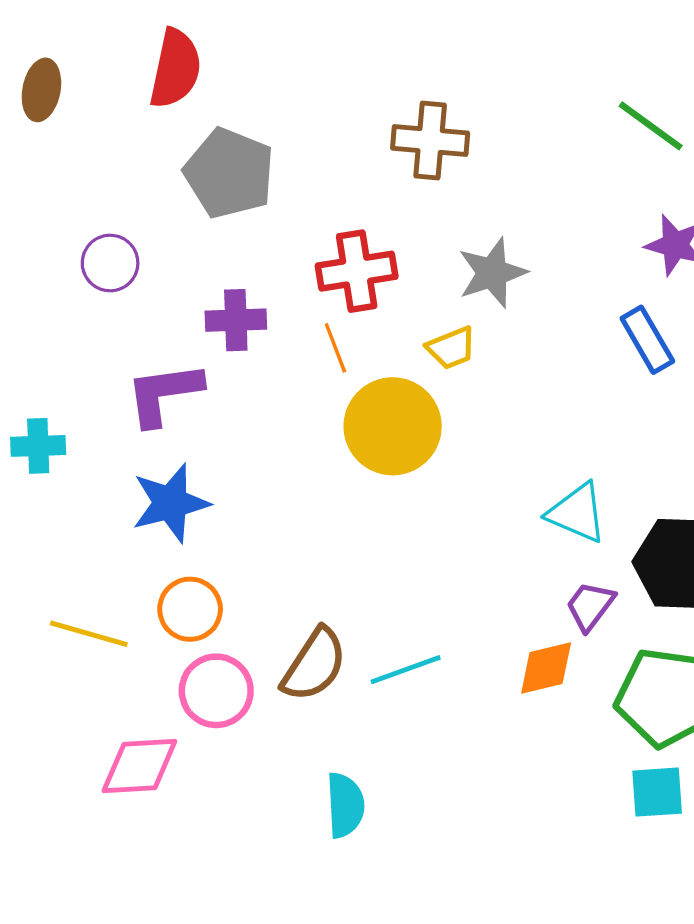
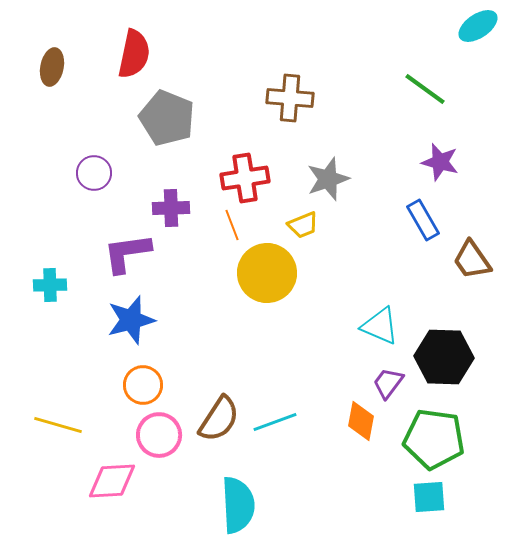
yellow line: (89, 634) -> (58, 425), moved
orange diamond: (546, 668) -> (361, 421), turned -66
cyan semicircle: (345, 805) -> (238, 505), size x1.4

